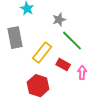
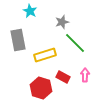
yellow rectangle: (42, 53) -> (45, 55), turned 35
red rectangle: (63, 65) -> (63, 77), moved

